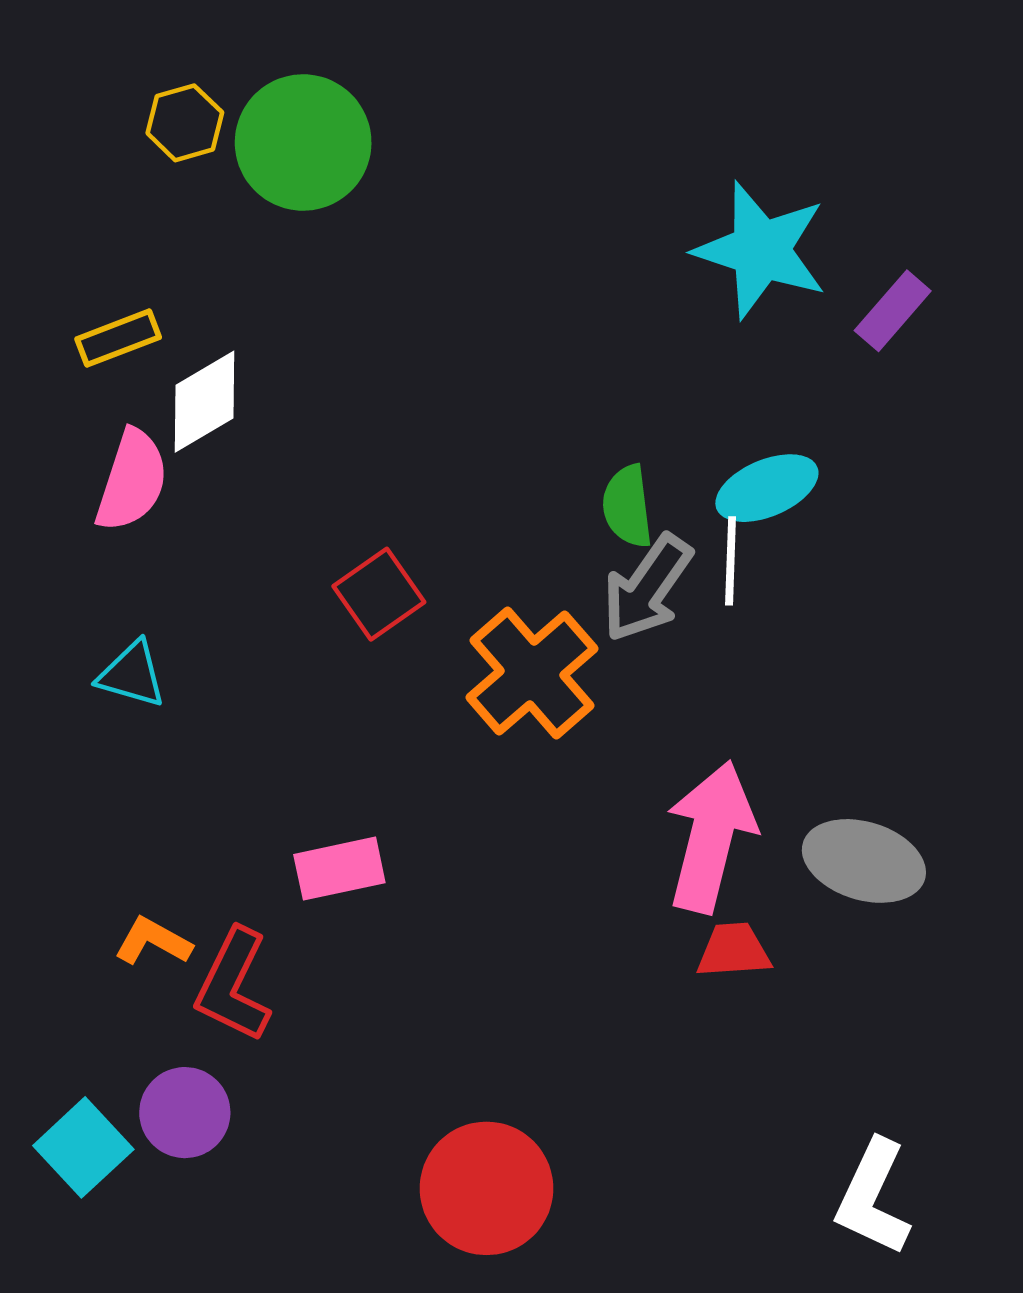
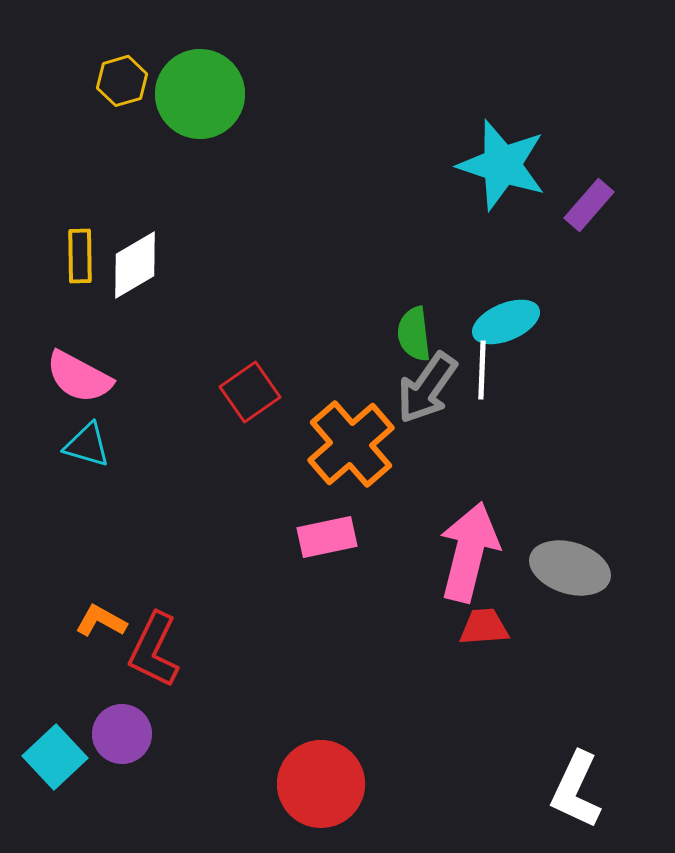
yellow rectangle: (118, 338) -> (80, 256), moved, turned -70
pink semicircle: (132, 481) -> (79, 377), moved, turned 100
pink rectangle: (339, 869) -> (327, 537), moved

